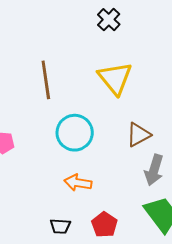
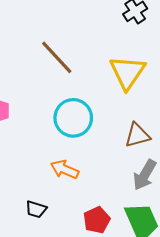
brown line: (46, 80) -> (57, 57), turned -48
red pentagon: (104, 225) -> (97, 220), moved

